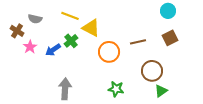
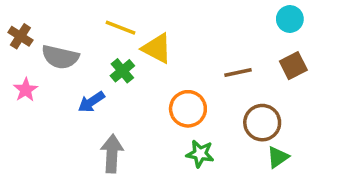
gray semicircle: (35, 19) -> (60, 57), moved, size x1.5
brown cross: (17, 31) -> (20, 36), moved
pink star: (30, 47) -> (26, 90), moved
blue arrow: (53, 50) -> (91, 102), moved
orange circle: (109, 52) -> (188, 109), moved

